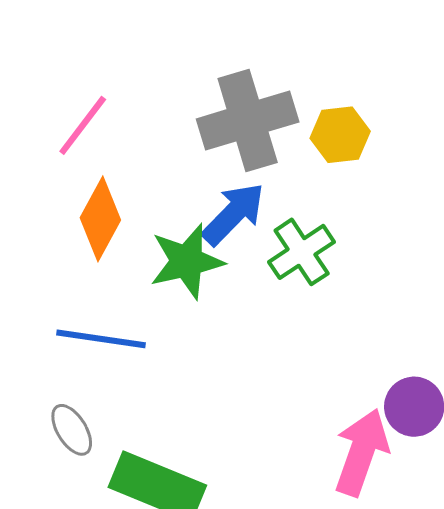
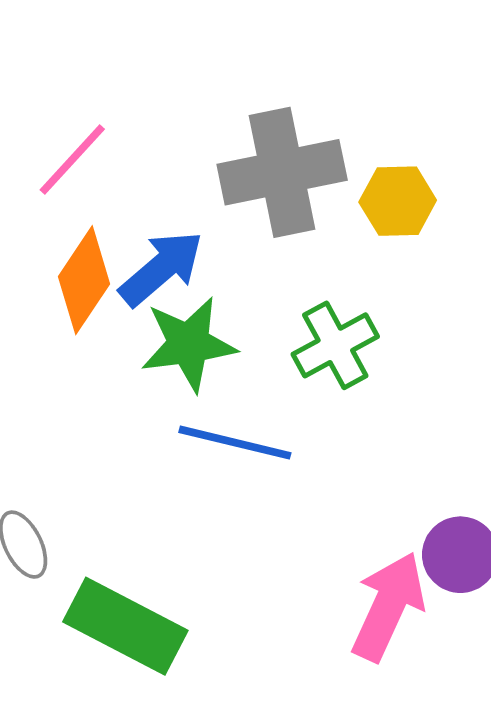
blue arrow: (233, 214) -> (161, 268), moved
blue line: (101, 339) -> (235, 443), moved

